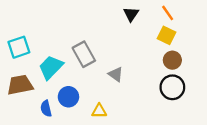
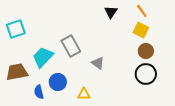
cyan square: (19, 47) -> (16, 29), moved

